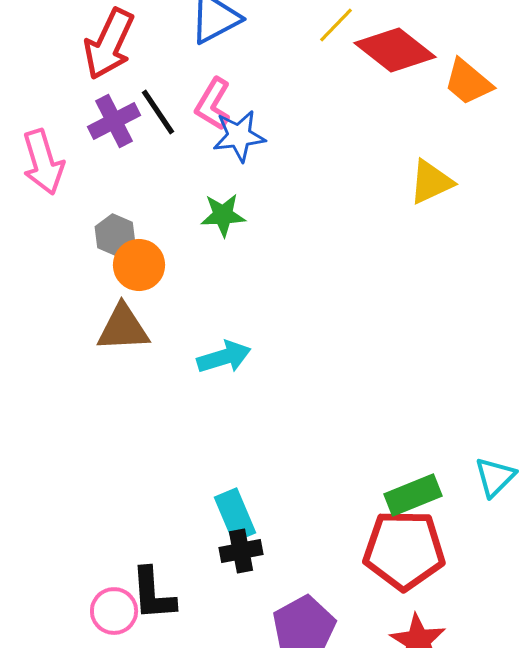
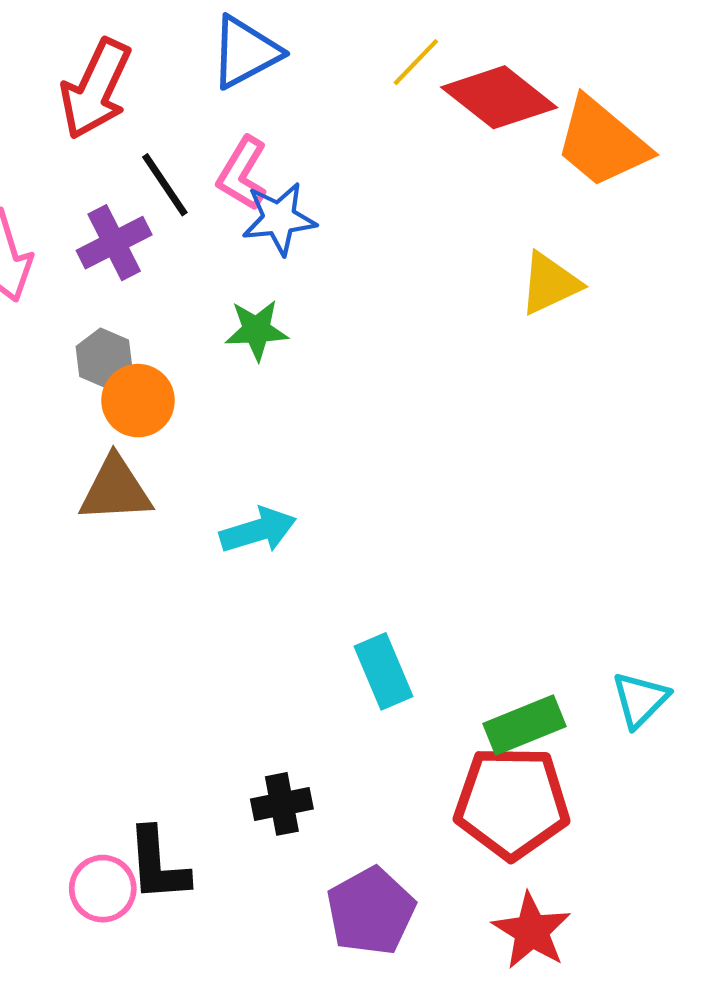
orange trapezoid: (468, 82) -> (602, 142), size x1.4
purple cross: (114, 121) -> (114, 243), moved
cyan rectangle: (235, 515) -> (383, 671), moved

